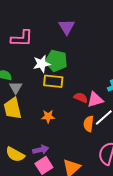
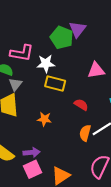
pink L-shape: (22, 38) -> (22, 53), moved
green pentagon: (56, 61) -> (62, 38), moved
pink triangle: (95, 100) -> (96, 70), moved

